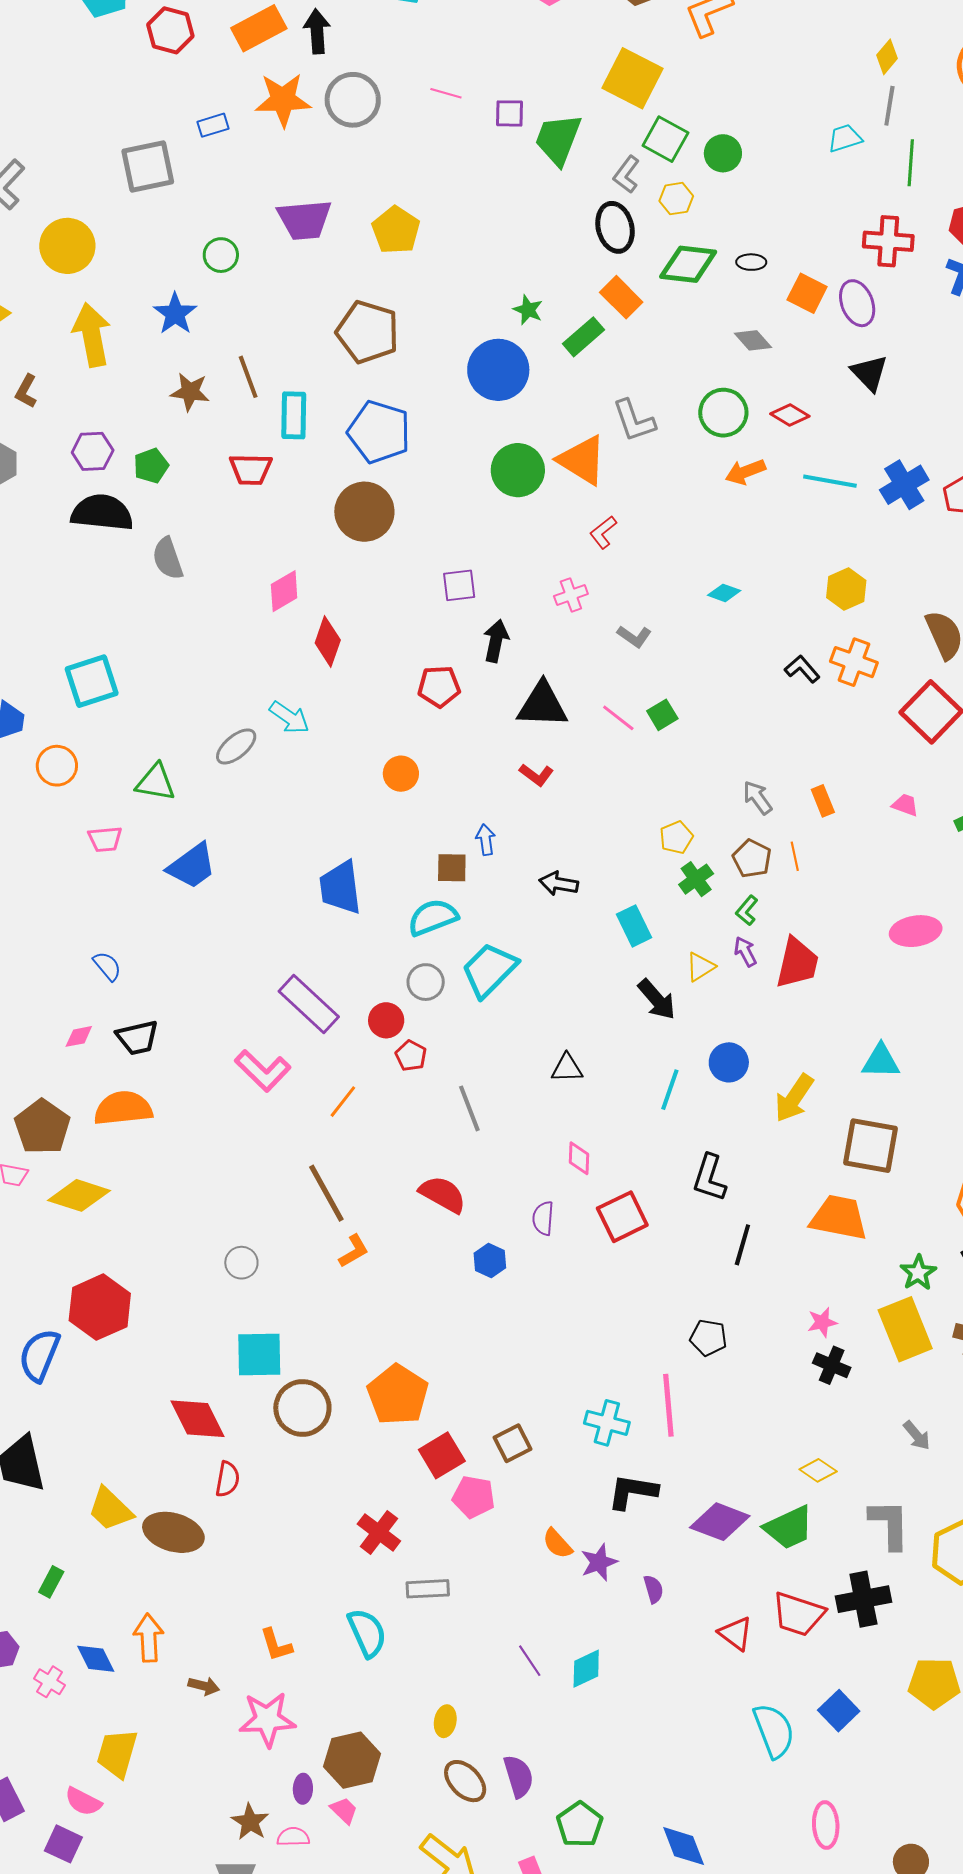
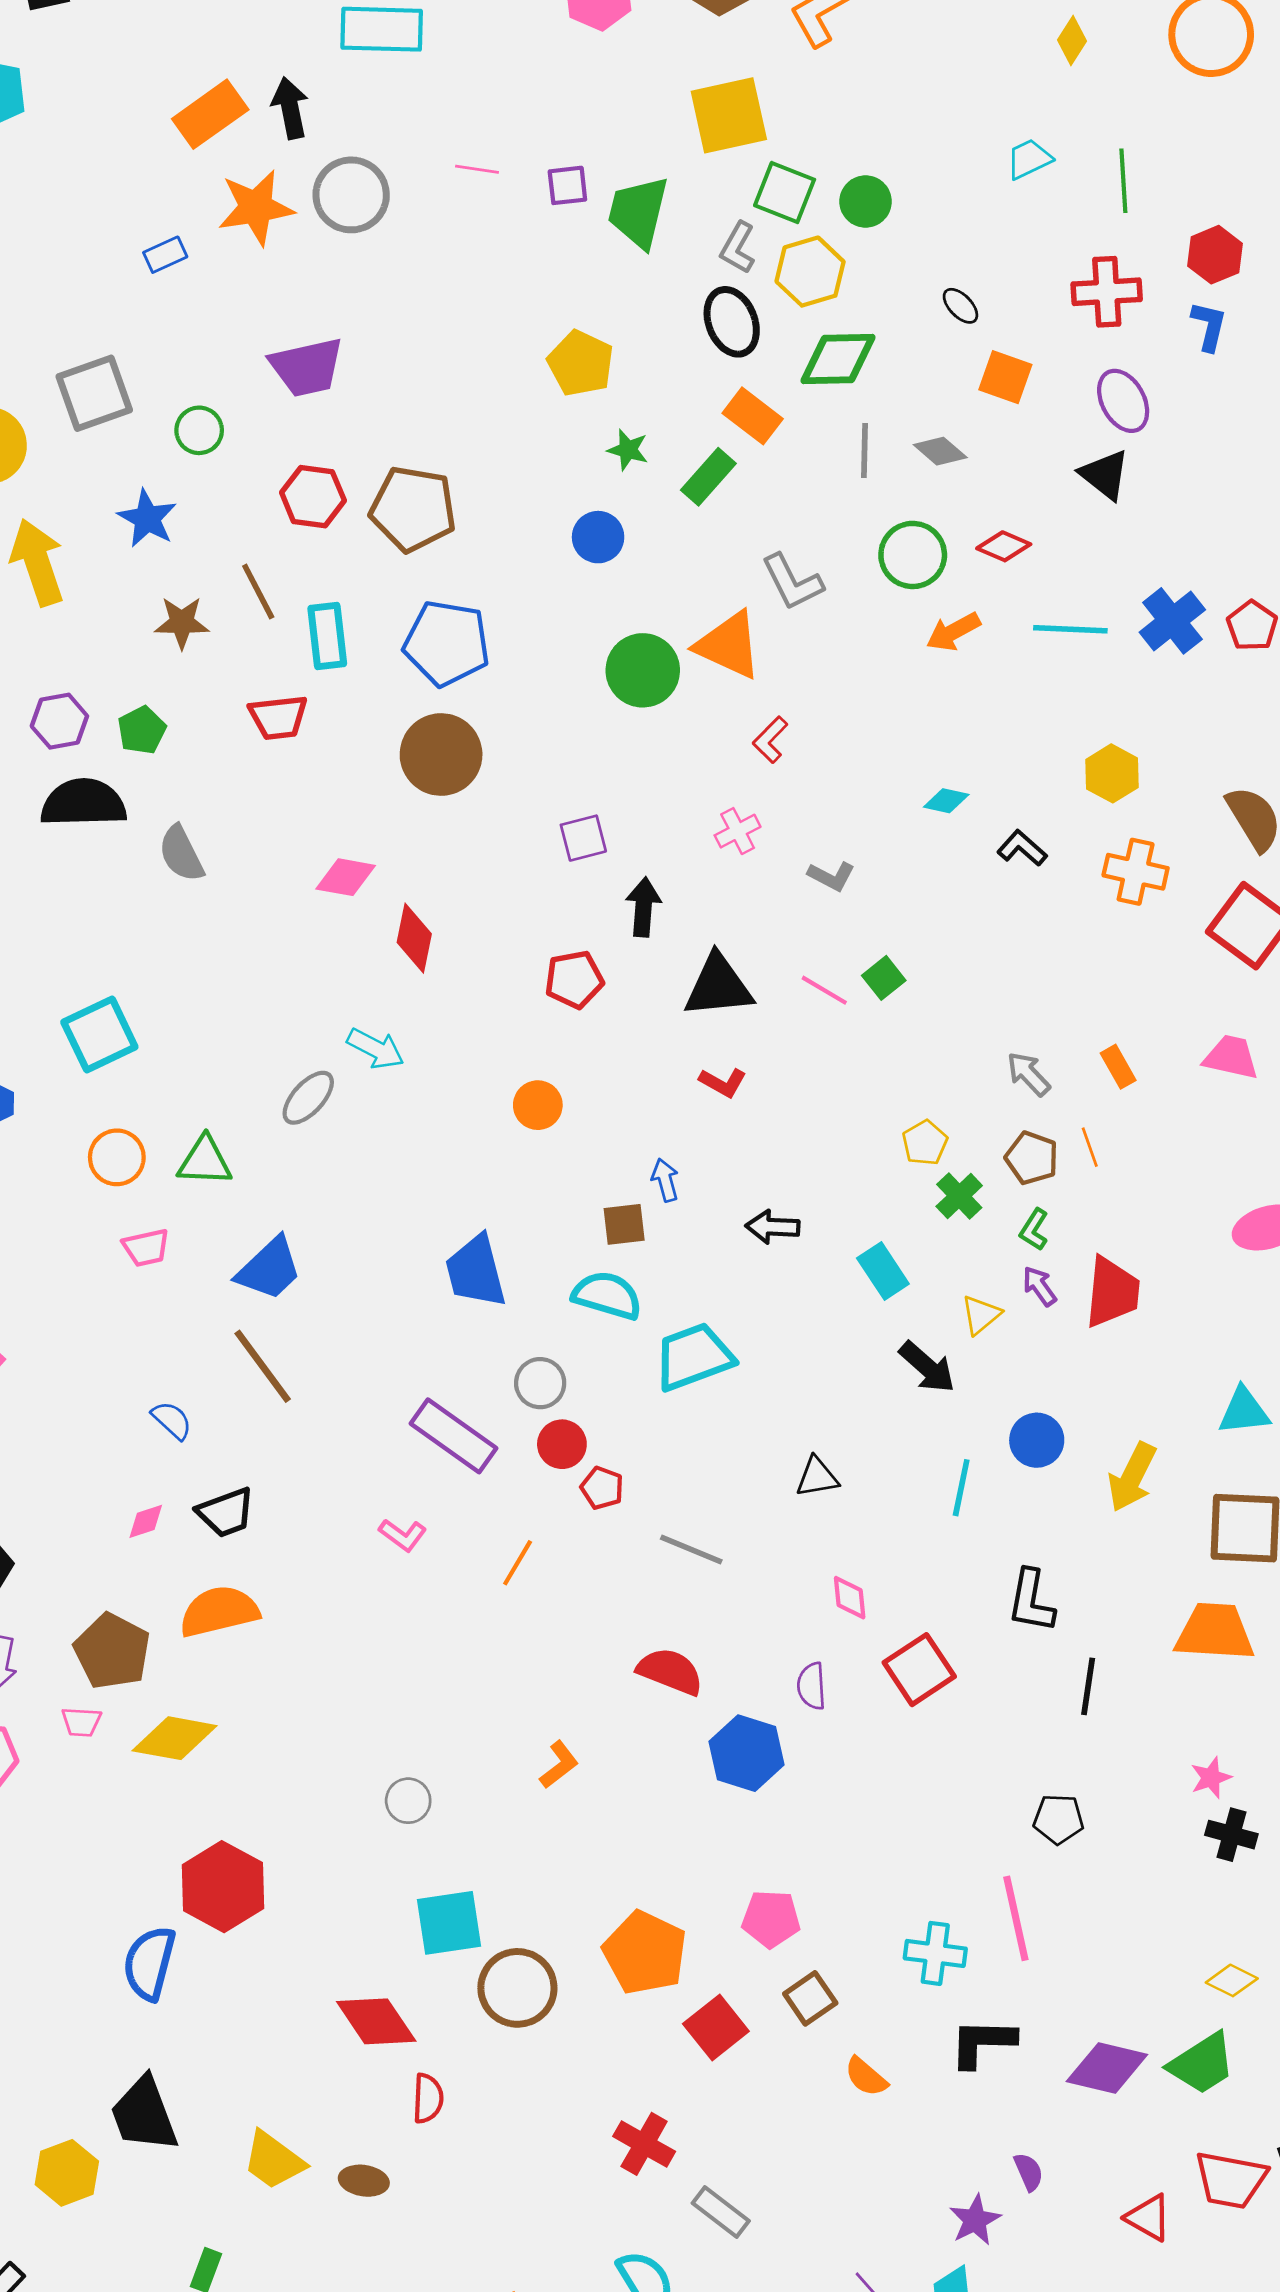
red hexagon: (170, 30) -> (313, 497), moved
yellow square: (633, 78) -> (729, 115), turned -32
gray line: (889, 106) -> (865, 451), moved
gray square: (148, 167) -> (94, 393), moved
yellow hexagon: (676, 199) -> (810, 272), size x1.5
yellow pentagon: (396, 230) -> (581, 363), moved
black ellipse: (751, 262) -> (960, 306), moved, turned 52
purple ellipse: (857, 303) -> (1123, 401), moved
blue circle: (498, 370) -> (598, 537), size x0.6
pink diamond: (284, 591) -> (346, 877), turned 48
black L-shape: (802, 669) -> (1022, 848), moved
orange circle: (57, 766) -> (117, 1157), moved
pink trapezoid: (905, 805) -> (1231, 1057), size x1.5
cyan semicircle: (433, 917) -> (607, 1295), turned 45
cyan trapezoid: (489, 970) -> (694, 1357), turned 32
gray circle: (426, 982) -> (540, 1383), moved
pink L-shape: (263, 1071) -> (403, 1535), size x0.6
gray line: (469, 1108) -> (691, 1549), turned -39
brown line: (326, 1193) -> (263, 1366), moved
blue hexagon: (490, 1260) -> (746, 1753), size x1.6
pink pentagon: (474, 1497) -> (771, 1919), moved
brown ellipse: (173, 1532) -> (364, 2181), size x0.6
orange semicircle: (557, 1544) -> (866, 2077), moved
purple star: (599, 1562) -> (975, 2220), moved
gray rectangle: (428, 1589) -> (721, 2212), turned 48

